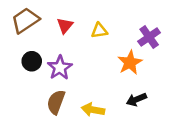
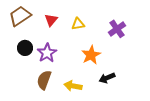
orange star: (130, 63) -> (91, 55), moved

